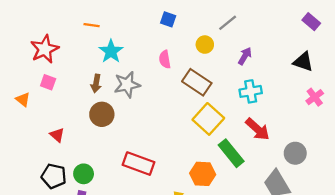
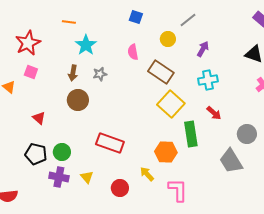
gray star: (127, 85) -> (100, 74), size x0.6
red arrow: (257, 129) -> (214, 113), size x0.7
green rectangle: (231, 153) -> (191, 134), turned 30

